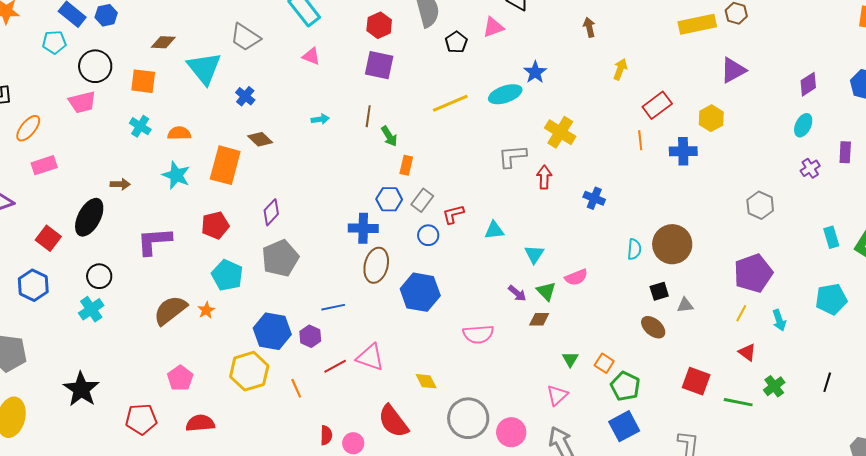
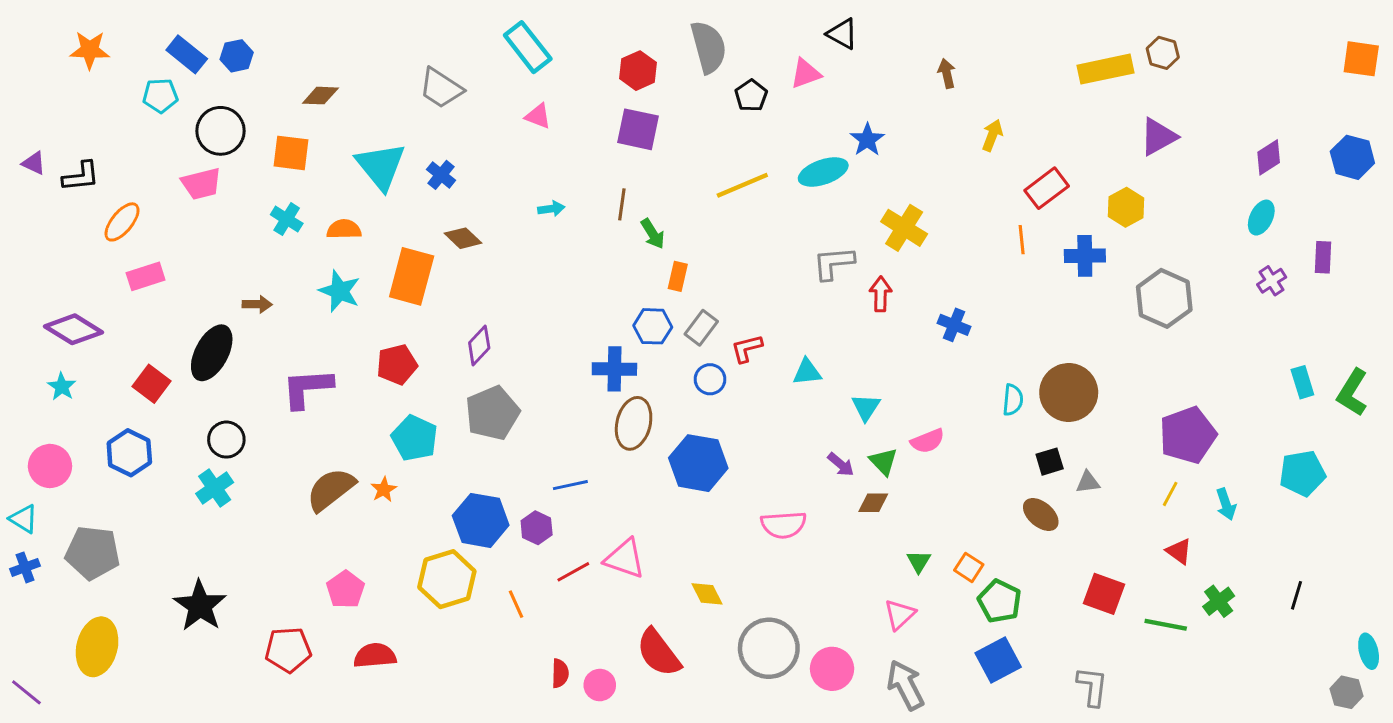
cyan triangle: (204, 68) -> (381, 166), moved
gray hexagon: (760, 205) -> (1164, 298), moved, size x1.4

